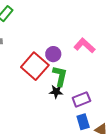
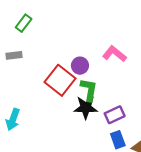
black star: (56, 92) -> (86, 108), size x1.5

